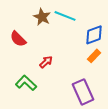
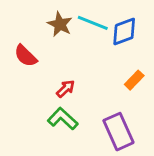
blue diamond: (94, 35) -> (124, 31), moved
green L-shape: (26, 83) -> (63, 119), moved

